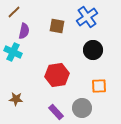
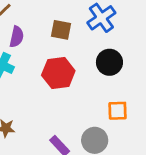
red hexagon: (57, 75) -> (58, 73), moved

